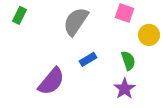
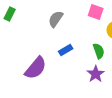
gray semicircle: (76, 21) -> (56, 19), size x0.7

